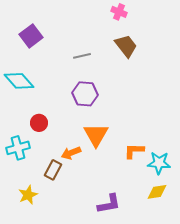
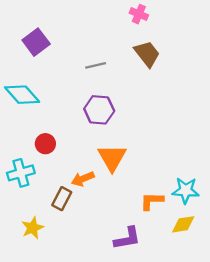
orange L-shape: (134, 151) -> (152, 201), moved

